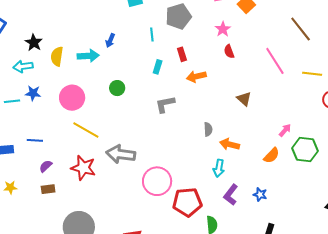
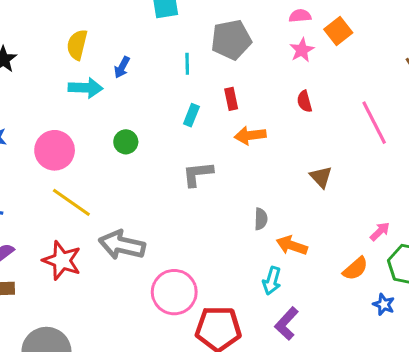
pink star: (223, 29) -> (302, 50), moved
yellow semicircle: (57, 56) -> (77, 45), moved
blue star: (260, 195) -> (384, 304), moved

